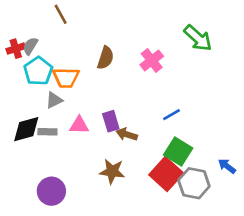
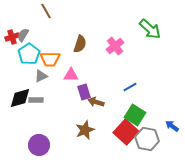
pink triangle: (79, 125) -> (71, 75), moved
brown star: (112, 171) -> (85, 130), turned -30

